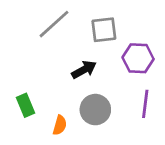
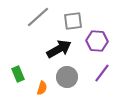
black arrow: (84, 70) -> (59, 49), size x1.4
purple line: (145, 104) -> (102, 73), turned 30

